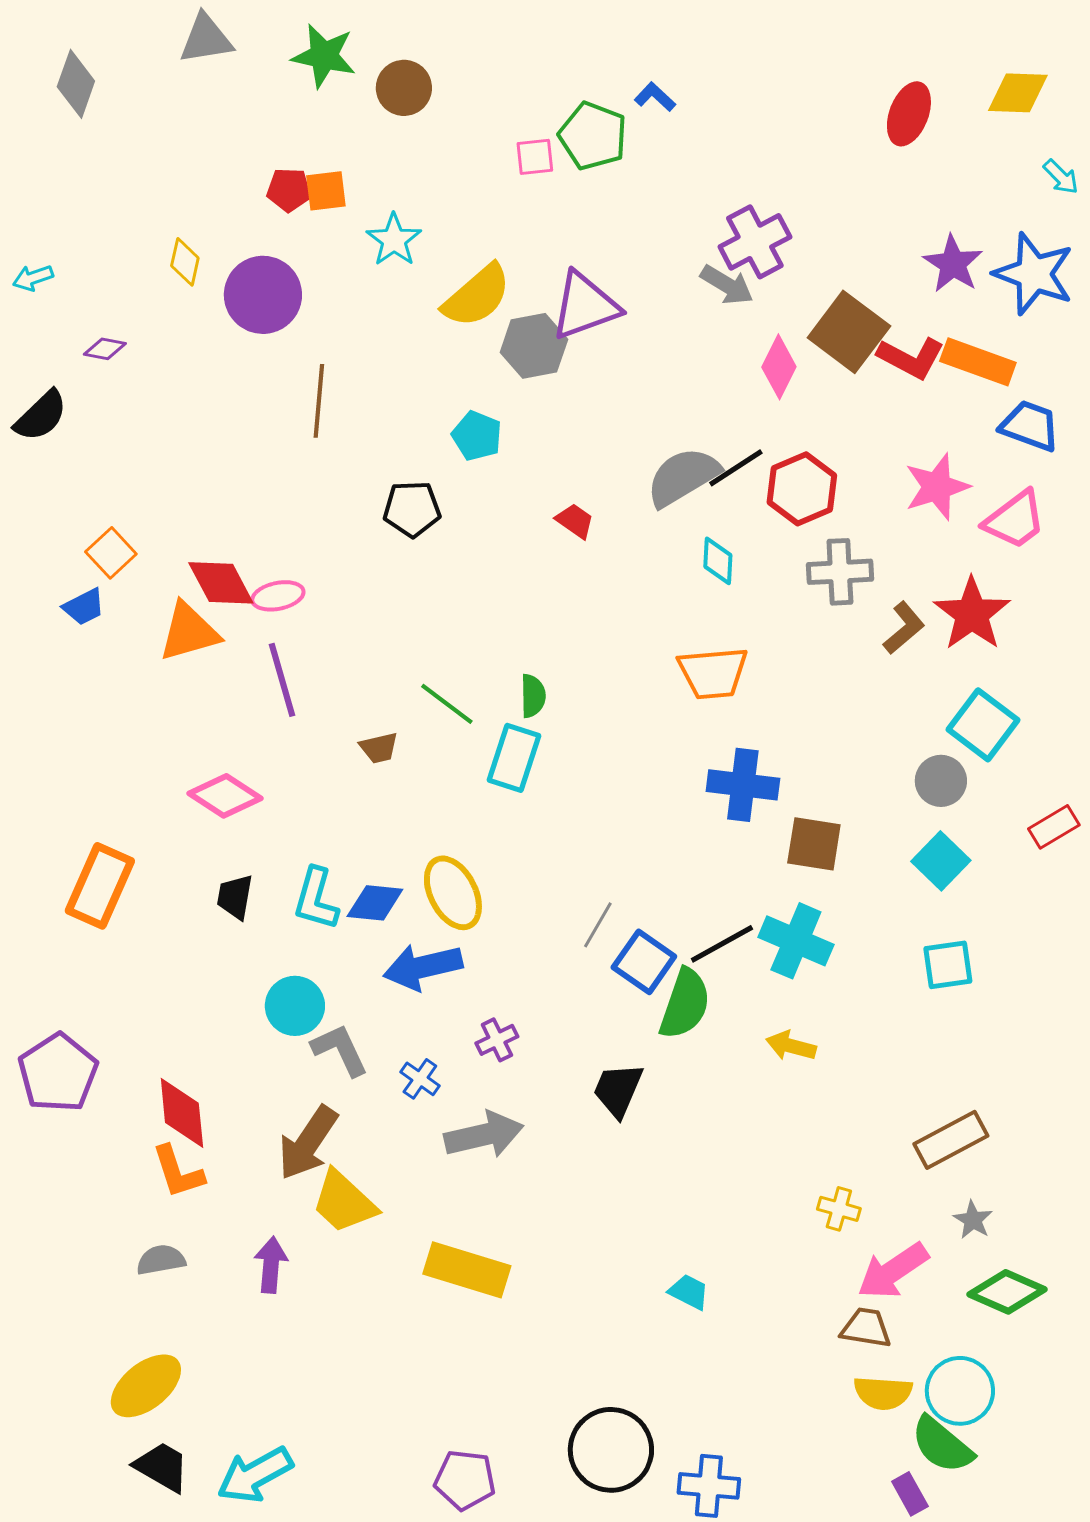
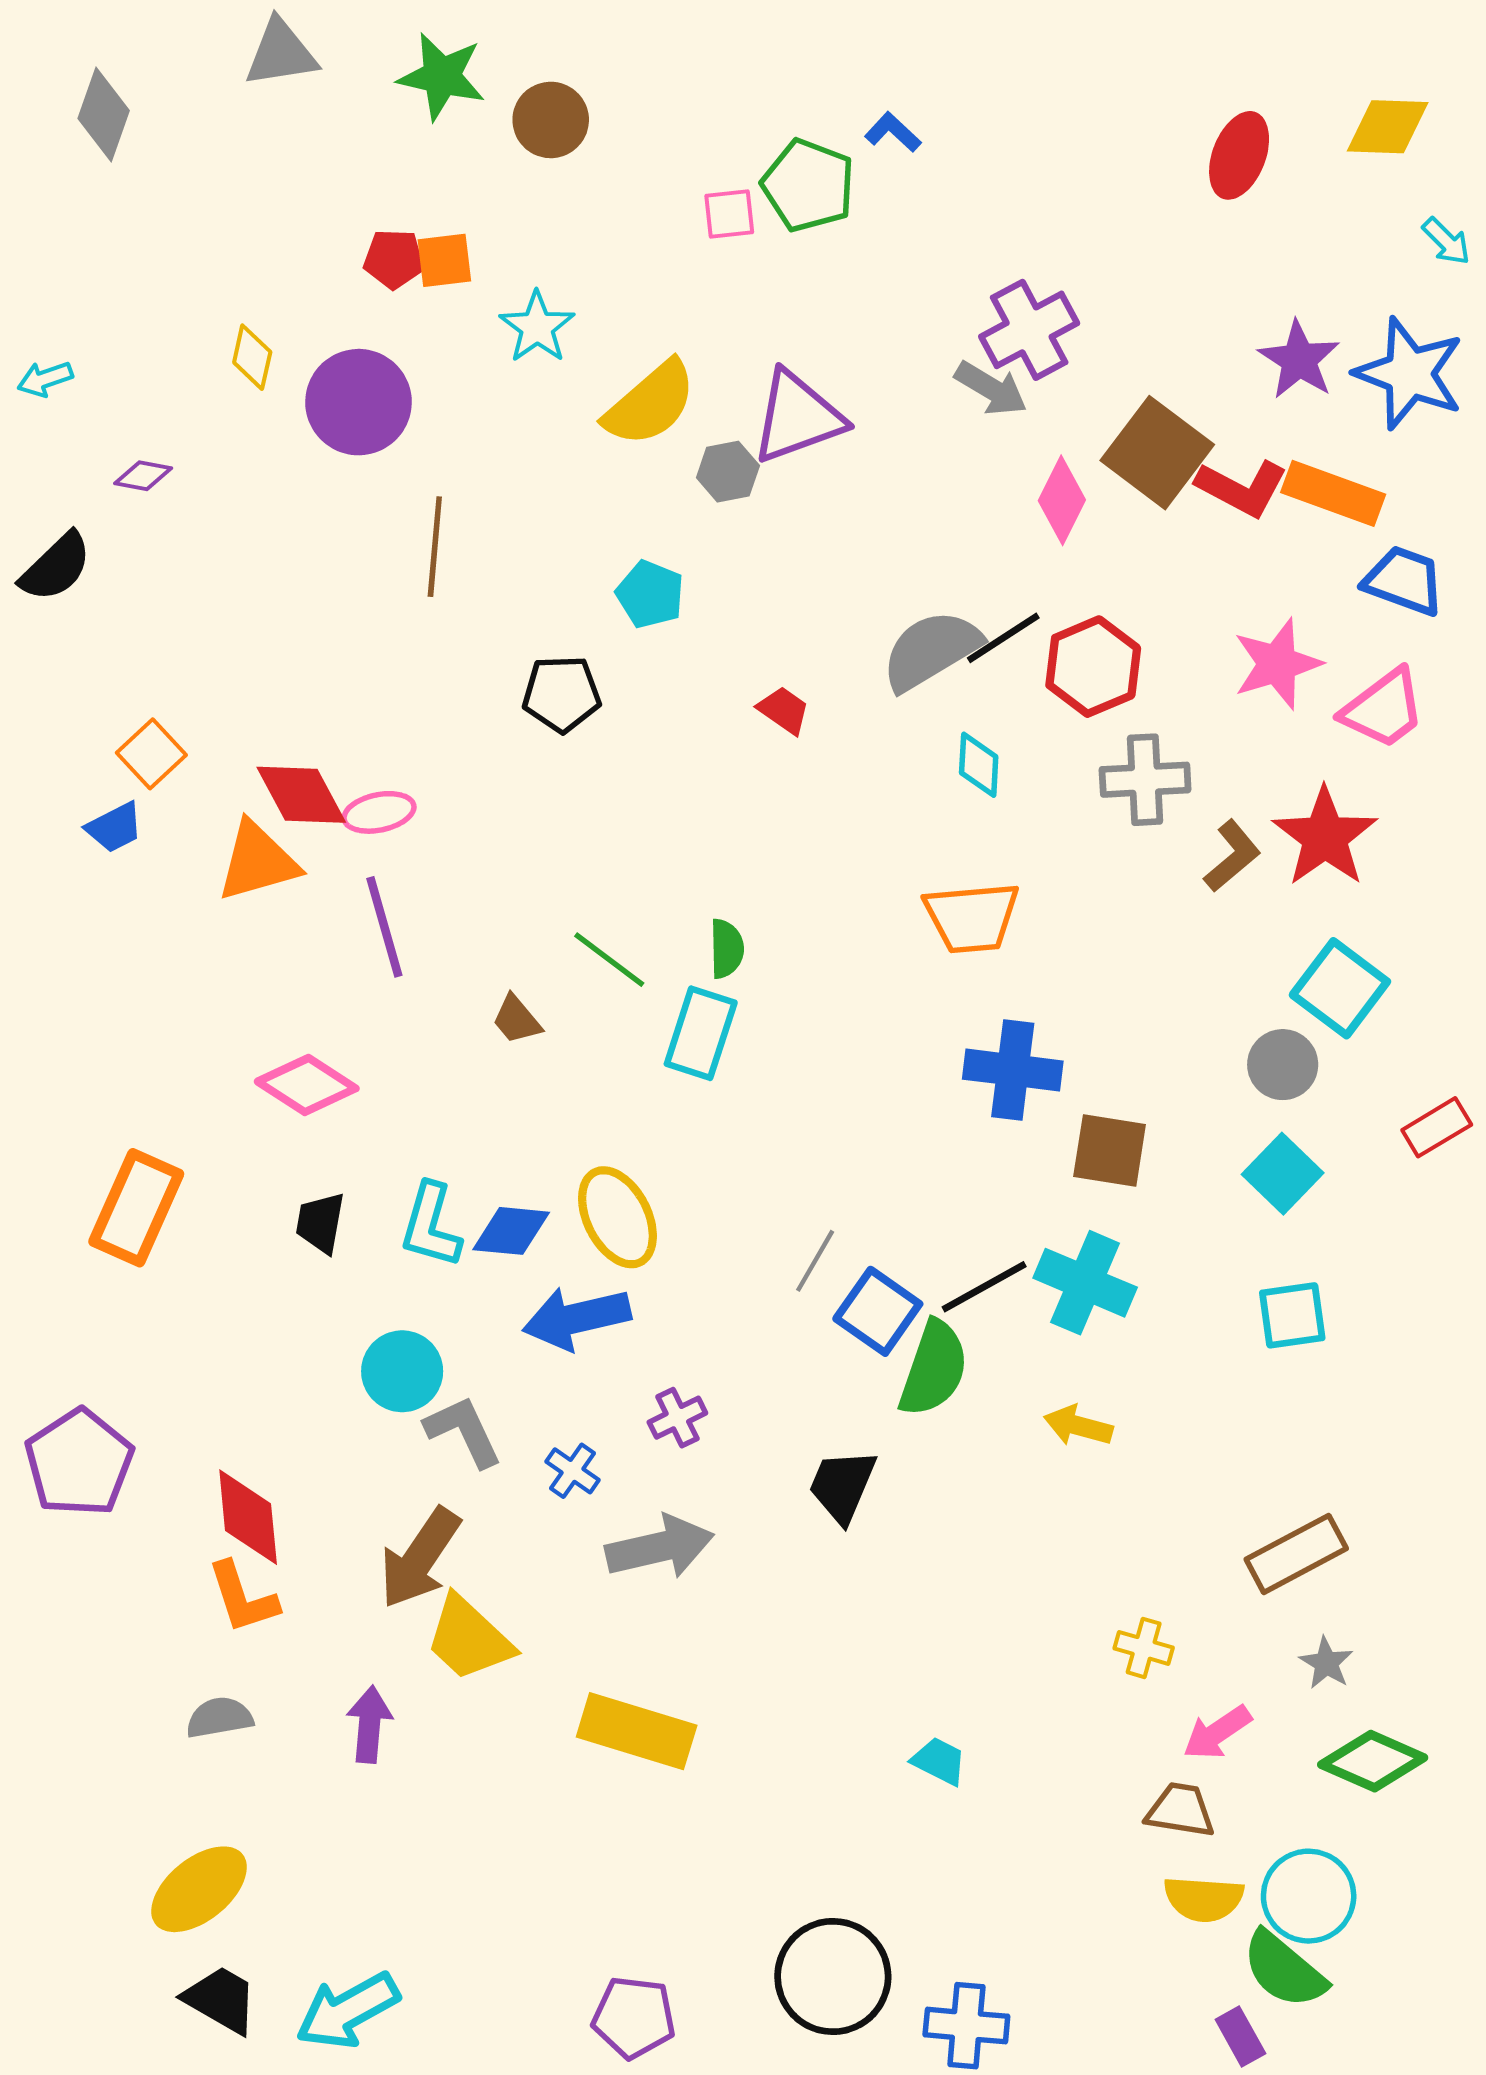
gray hexagon: (534, 346) -> (728, 472), size x0.7
brown trapezoid: (379, 748) -> (517, 1020), turned 63
pink arrow: (893, 1271) -> (1217, 1733), size x0.7

